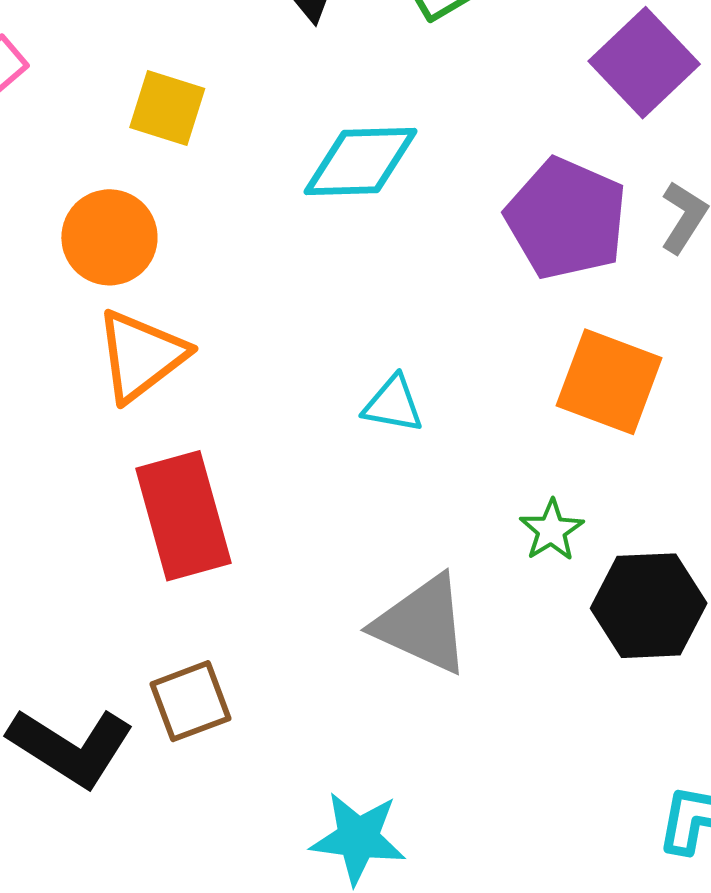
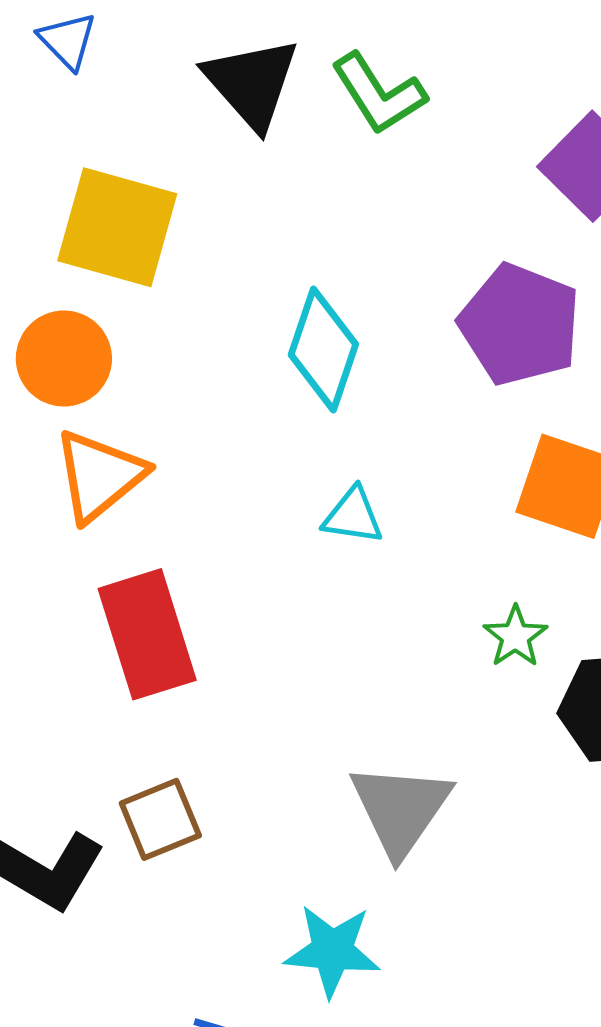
yellow square: (167, 108) -> (117, 227), size x1.6
cyan diamond: (361, 161) -> (323, 350), moved, turned -68
gray triangle: (422, 624) -> (400, 809), moved, turned 42

